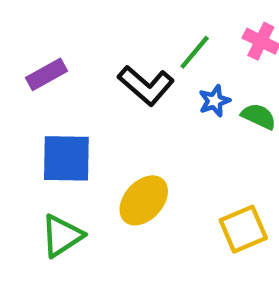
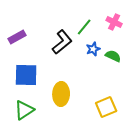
black L-shape: (146, 85) -> (62, 42), turned -80
yellow ellipse: (144, 200) -> (61, 94), turned -40

